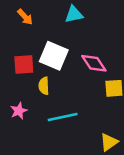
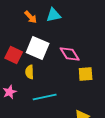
orange arrow: (25, 17) -> (31, 17), moved
red square: (24, 65) -> (14, 55), turned 30

